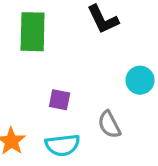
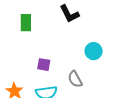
green rectangle: (33, 32) -> (26, 23), size x0.7

